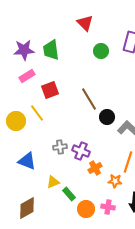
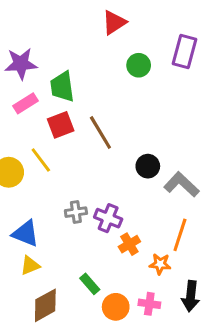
red triangle: (85, 23) -> (114, 22), turned 42
green trapezoid: (51, 50) -> (62, 87), moved
brown line: (89, 99) -> (100, 133), moved
yellow triangle: (53, 182) -> (30, 266), moved
brown diamond: (27, 208) -> (45, 305), moved

